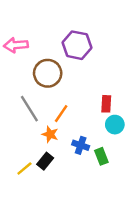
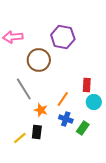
orange line: (61, 114) -> (63, 99), moved
green rectangle: (101, 156) -> (83, 128), turned 56
black rectangle: (45, 161) -> (37, 132), turned -32

